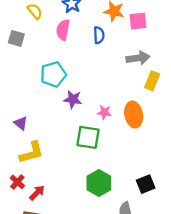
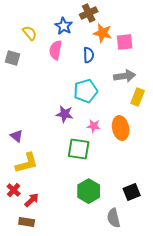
cyan pentagon: (53, 74) -> (86, 91), moved

